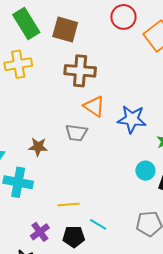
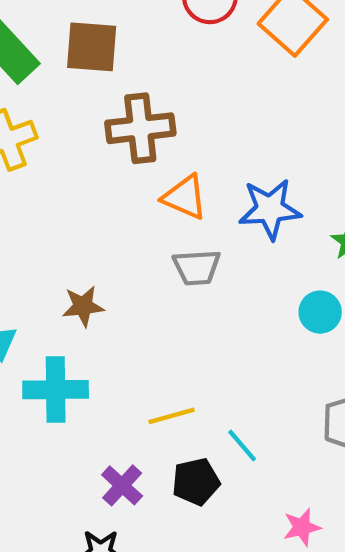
gray trapezoid: (76, 133) -> (197, 267), moved
cyan line: (98, 224) -> (242, 445), turned 30

